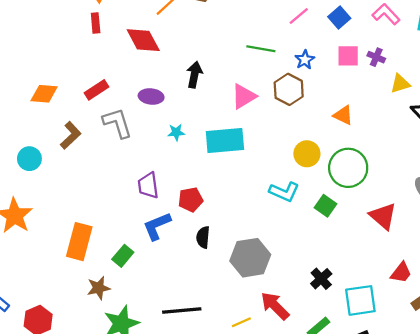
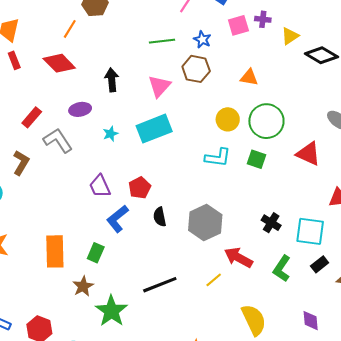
cyan square: (360, 300) -> (310, 231), turned 32

